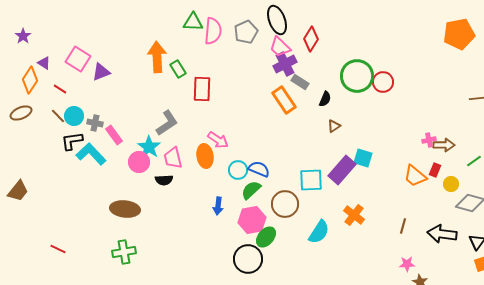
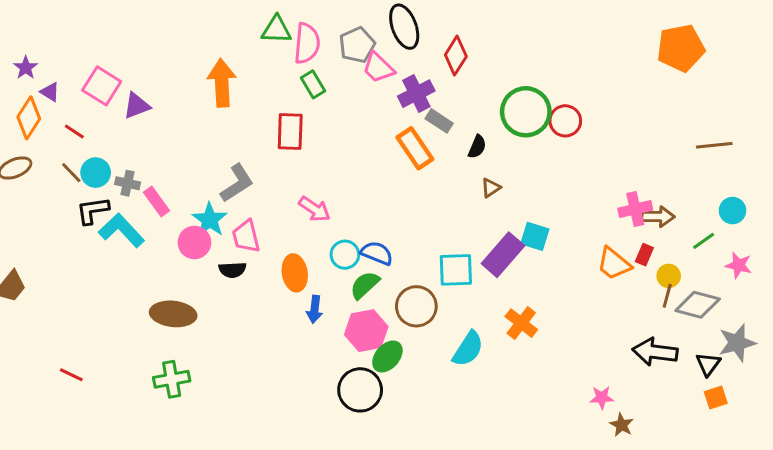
purple star: (23, 36) -> (26, 68), moved
pink trapezoid: (280, 47) -> (378, 68), moved
green rectangle: (178, 69) -> (313, 84), moved
pink cross: (429, 140) -> (635, 209), size x1.5
orange ellipse: (205, 156) -> (295, 273), moved
brown line: (403, 226) -> (667, 296), moved

